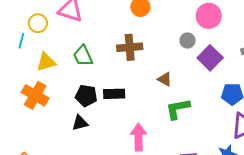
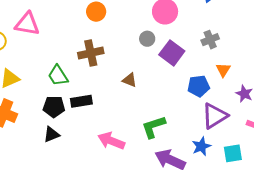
green trapezoid: (83, 56) -> (58, 76), moved
green L-shape: (178, 109) -> (154, 127), moved
pink arrow: (139, 137) -> (111, 141), turned -60

